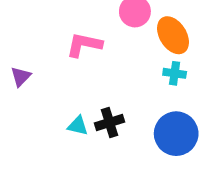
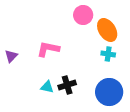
pink L-shape: (84, 45) -> (48, 49), moved

